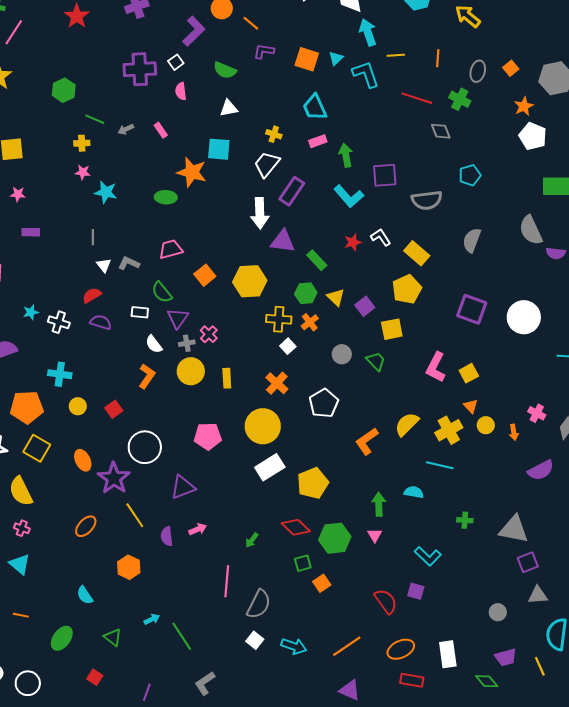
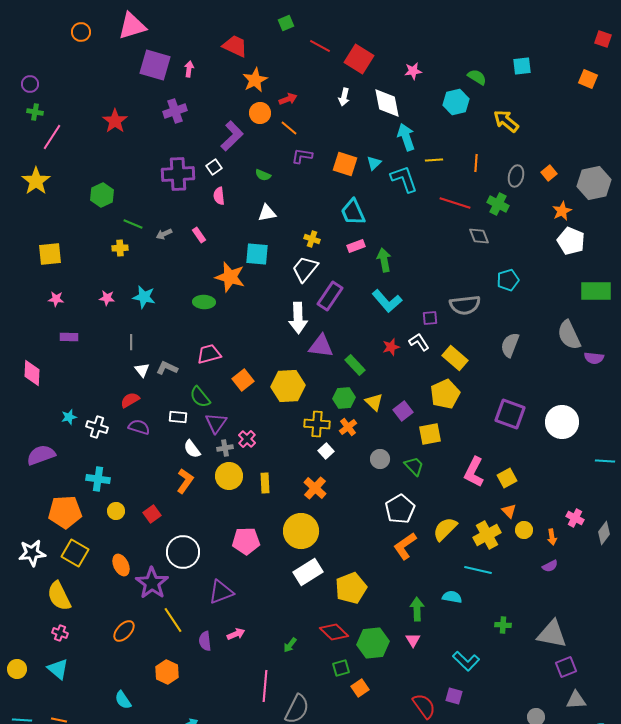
green semicircle: (225, 70) -> (263, 175), size x0.7
pink star: (83, 172) -> (107, 298), moved
purple square: (385, 175) -> (430, 318), moved, size x0.6
white pentagon: (324, 403) -> (400, 509), moved
purple semicircle: (541, 470) -> (550, 566), moved, size x0.6

